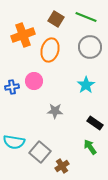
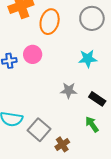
cyan star: (86, 85) -> (88, 59), turned 30
gray star: (55, 111) -> (69, 90), moved

